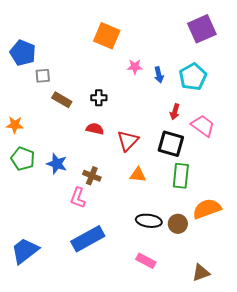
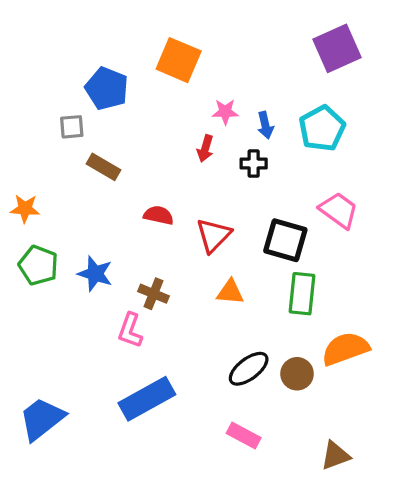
blue pentagon: (23, 53) -> (107, 88), moved
black cross: (99, 98) -> (254, 164), moved
red arrow: (175, 112) -> (205, 149), moved
black ellipse: (149, 221) -> (249, 369), turned -45

